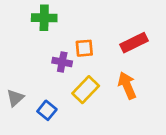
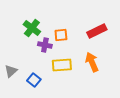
green cross: (44, 18) -> (32, 28), moved, turned 36
yellow rectangle: (86, 90) -> (62, 65), turned 42

